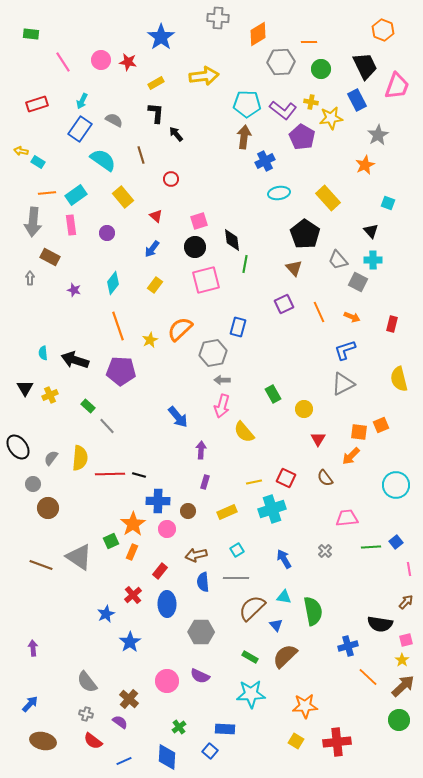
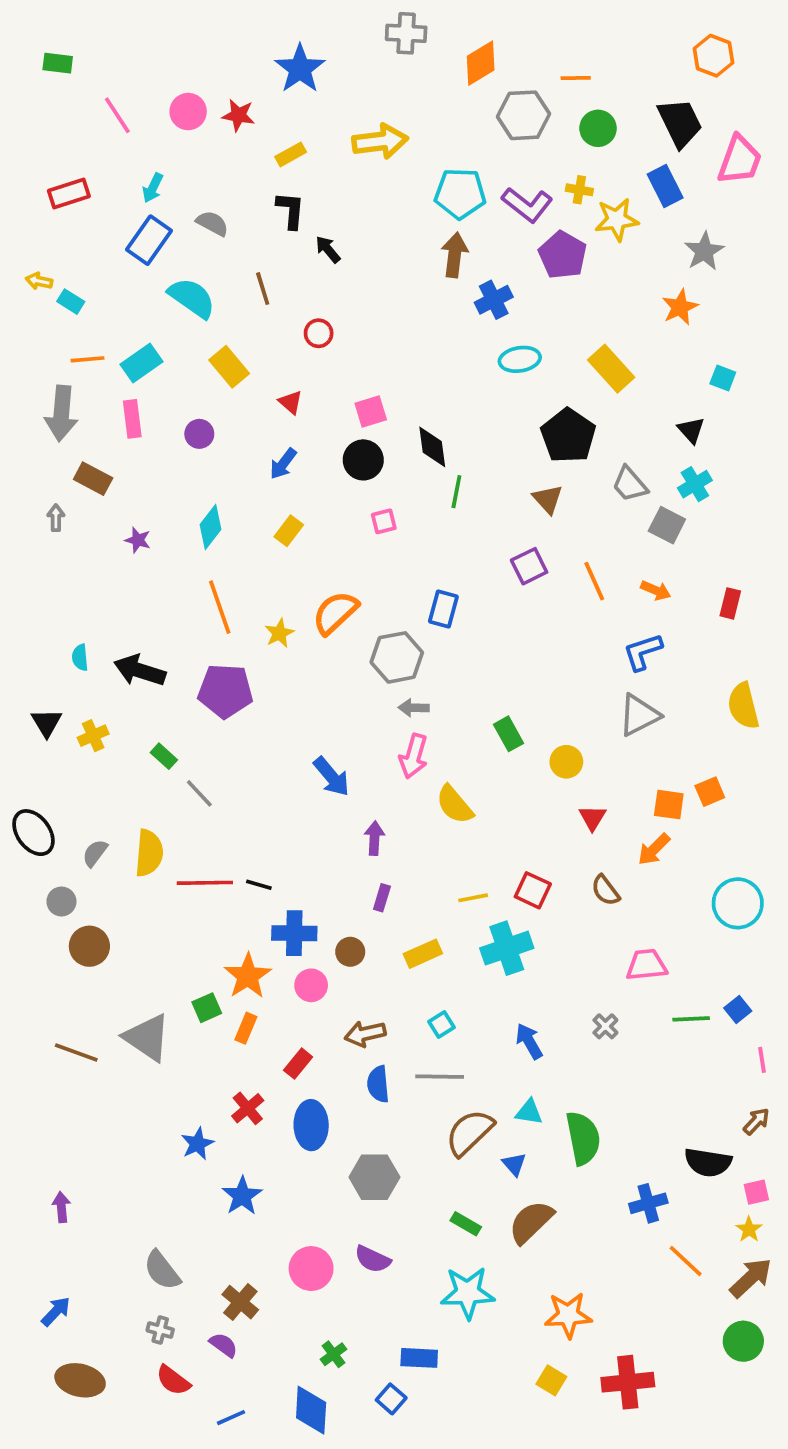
cyan cross: (373, 260) -> (695, 484), turned -30
pink square: (206, 280) -> (384, 521), size x0.5

